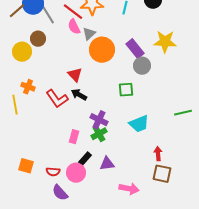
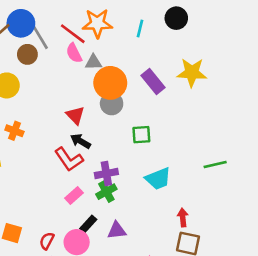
gray triangle: (89, 34) -> (93, 62), turned 40
brown circle: (38, 39) -> (27, 54), moved
gray circle: (142, 66) -> (112, 104), moved
red L-shape: (57, 99) -> (69, 159), moved
purple cross: (99, 120) -> (106, 173), turned -36
pink rectangle: (74, 137) -> (74, 196), turned 32
red semicircle: (53, 172) -> (47, 241), turned 112

